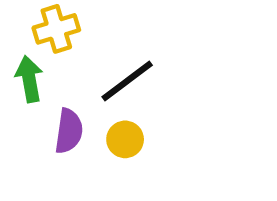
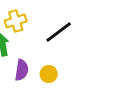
black line: (127, 81) -> (59, 32), moved

